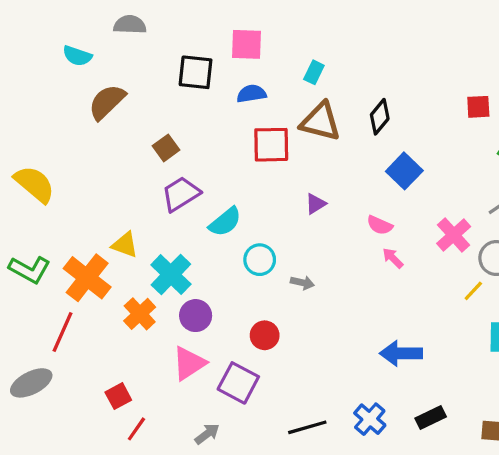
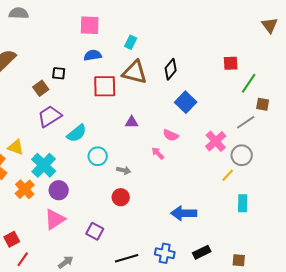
black square: (196, 72) -> (59, 73), moved, size x0.6
purple triangle: (316, 204) -> (132, 122), turned 32
pink arrow: (393, 258) -> (158, 153), moved
red circle: (265, 335) -> (121, 197), moved
purple square: (238, 383) -> (95, 231), moved, size x0.7
blue cross: (370, 419) -> (165, 253), turned -30

